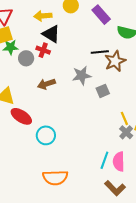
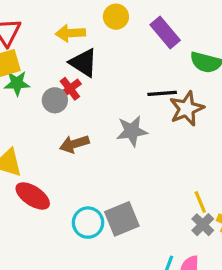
red cross: (43, 50) -> (70, 89), turned 32
gray circle: (26, 58) -> (55, 100), moved
gray square: (103, 91) -> (122, 219), moved, size x1.5
cyan circle: (46, 135) -> (88, 223), moved

